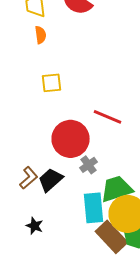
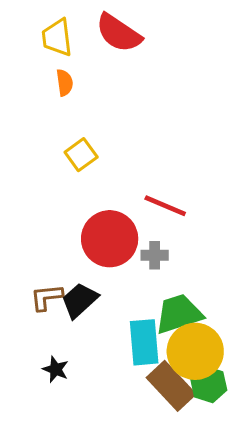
yellow square: (52, 83) -> (81, 155), turned -30
gray cross: (89, 165) -> (155, 255), moved, turned 36
brown L-shape: (29, 178) -> (47, 297), turned -145

